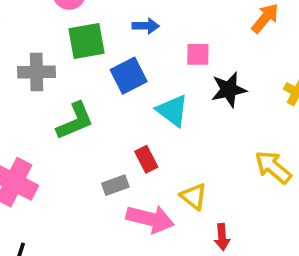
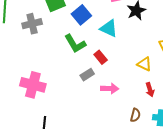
green L-shape: (75, 121) -> (75, 44), moved, turned 95
yellow triangle: (194, 196) -> (144, 64), moved
pink arrow: (150, 219) -> (110, 89), size x0.7

